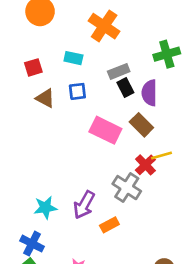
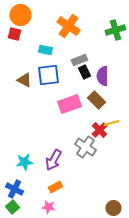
green cross: (167, 54) -> (115, 30), moved
red square: (33, 67) -> (14, 34), moved, turned 32
blue square: (77, 91) -> (48, 75), size x1.6
pink rectangle: (105, 130) -> (69, 104), turned -45
orange rectangle: (109, 225) -> (55, 187), moved

